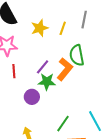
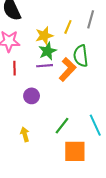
yellow star: (40, 28) -> (44, 36), moved
purple line: (43, 67) -> (45, 66), turned 42
green star: (47, 82) -> (48, 51), moved, turned -30

